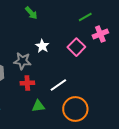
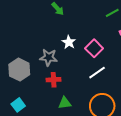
pink square: (76, 47) -> (94, 48), moved
white line: (58, 85) -> (97, 73), moved

